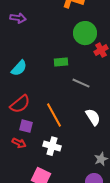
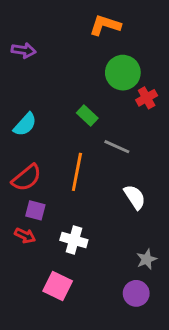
green rectangle: (61, 62) -> (87, 116), turned 48
orange line: (54, 115) -> (77, 172), moved, turned 40

